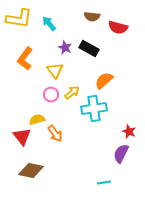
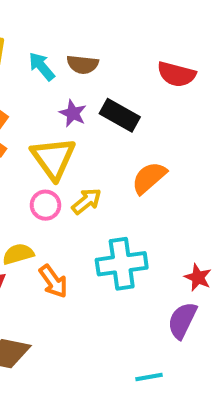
brown semicircle: (92, 17) -> (83, 64), moved
yellow triangle: (55, 71) -> (53, 158), size x1.4
cyan cross: (94, 109) -> (122, 264), moved

